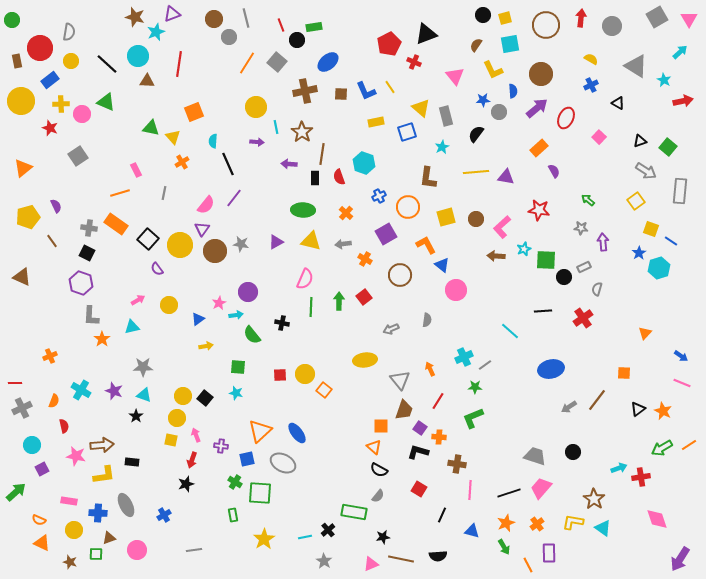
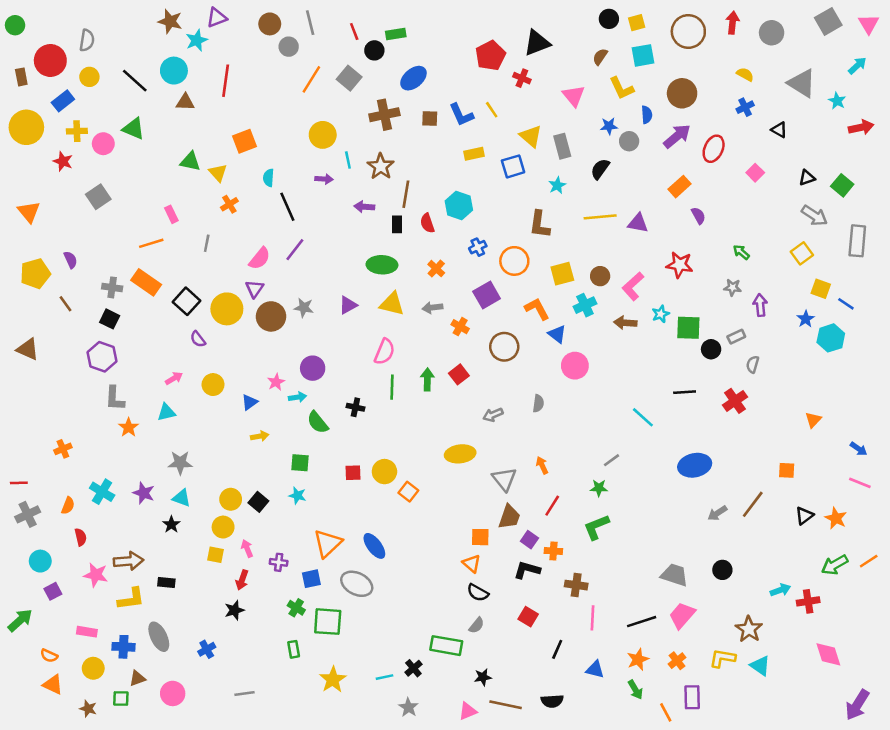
orange triangle: (23, 168) -> (29, 212), turned -30
cyan cross: (464, 357) -> (585, 305), moved

